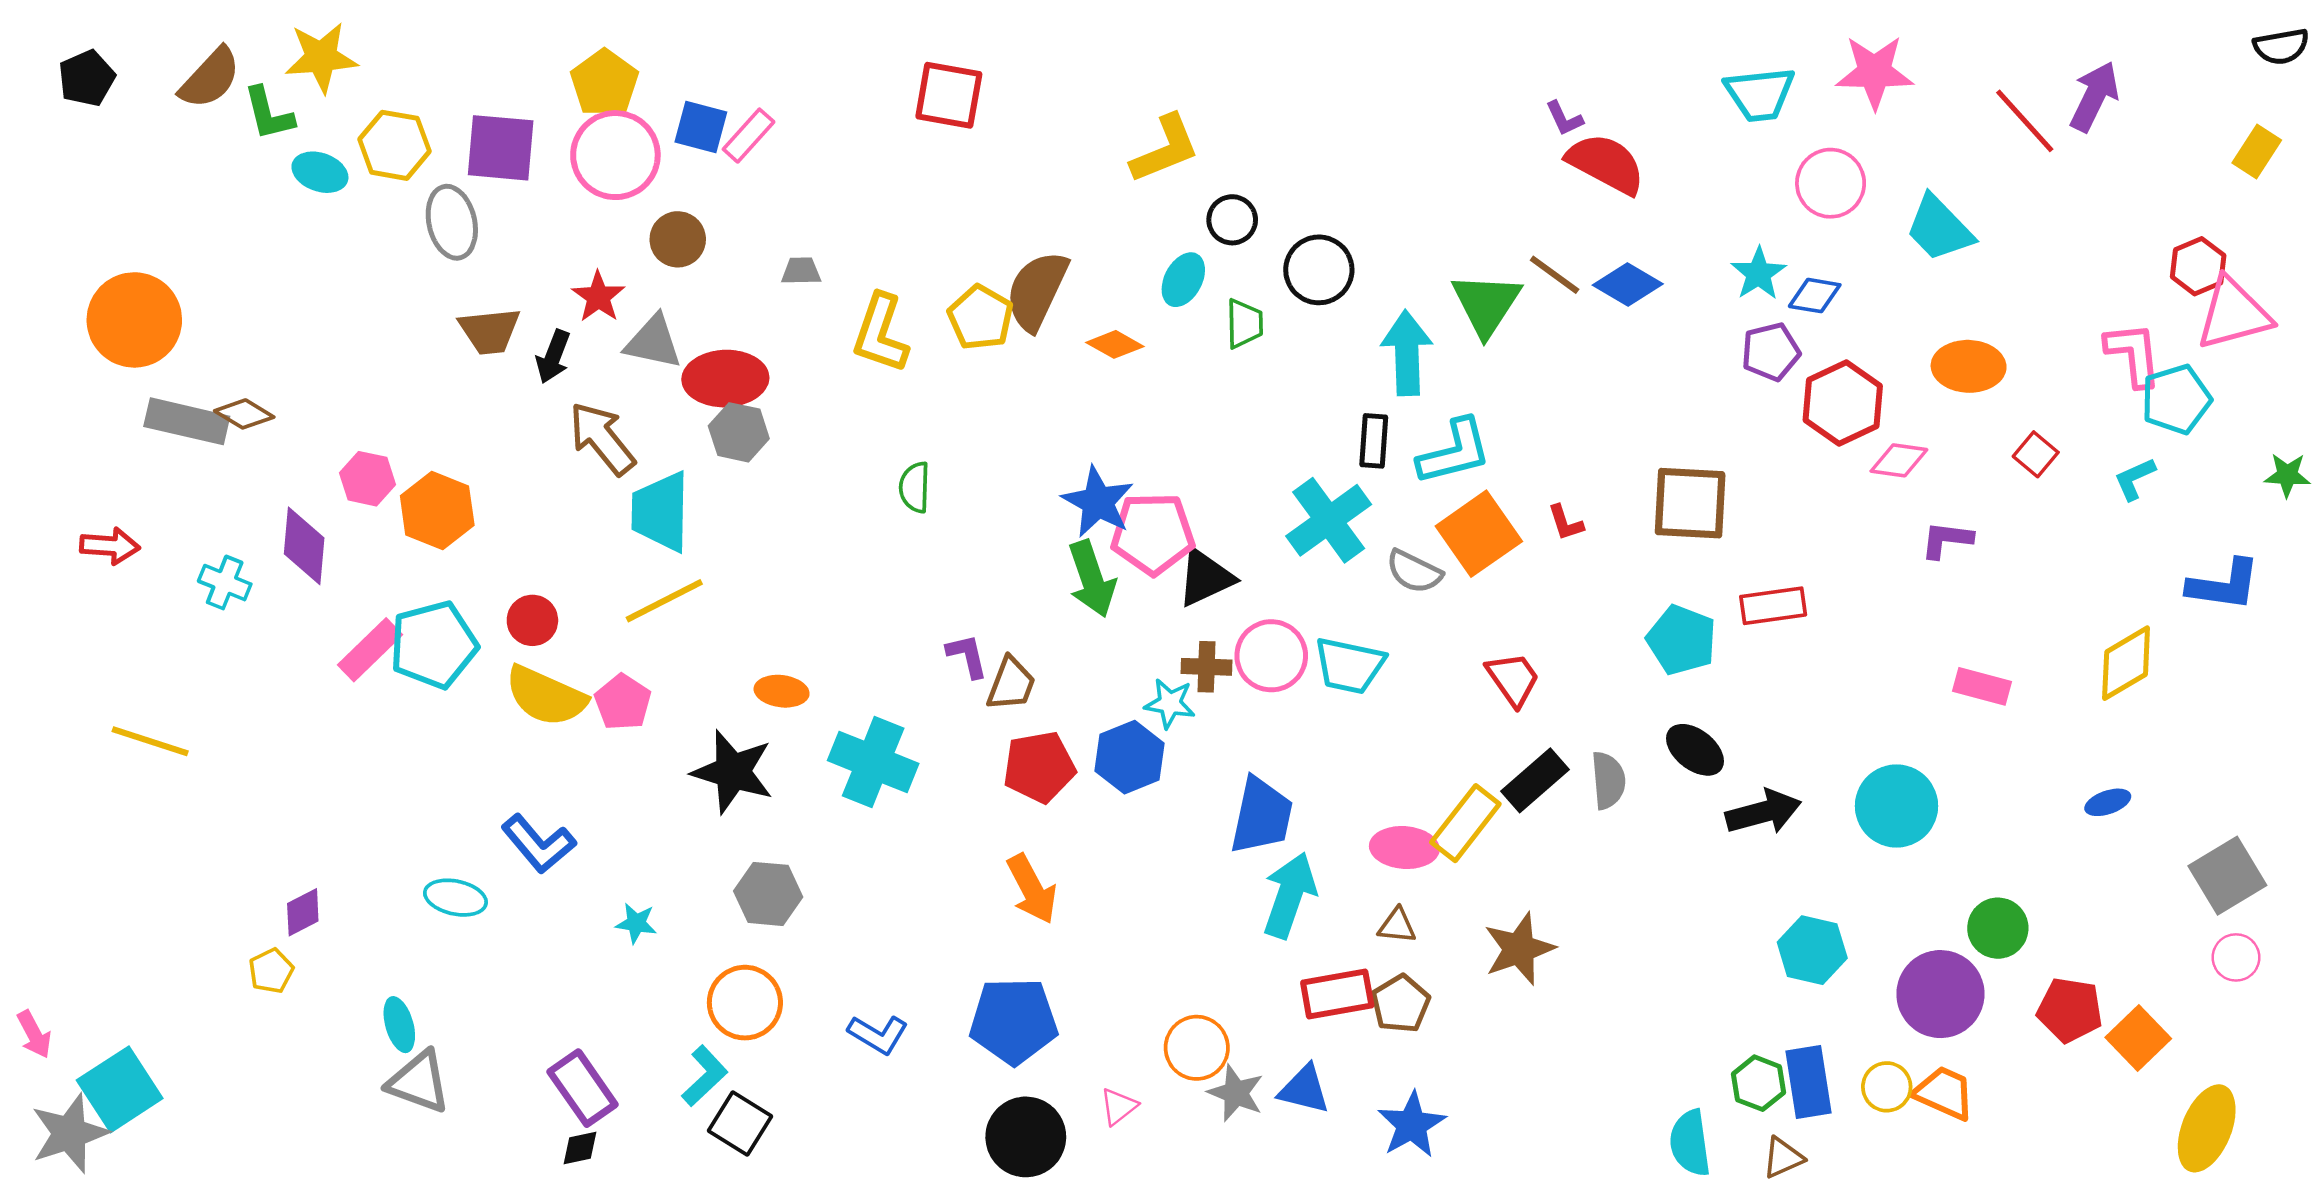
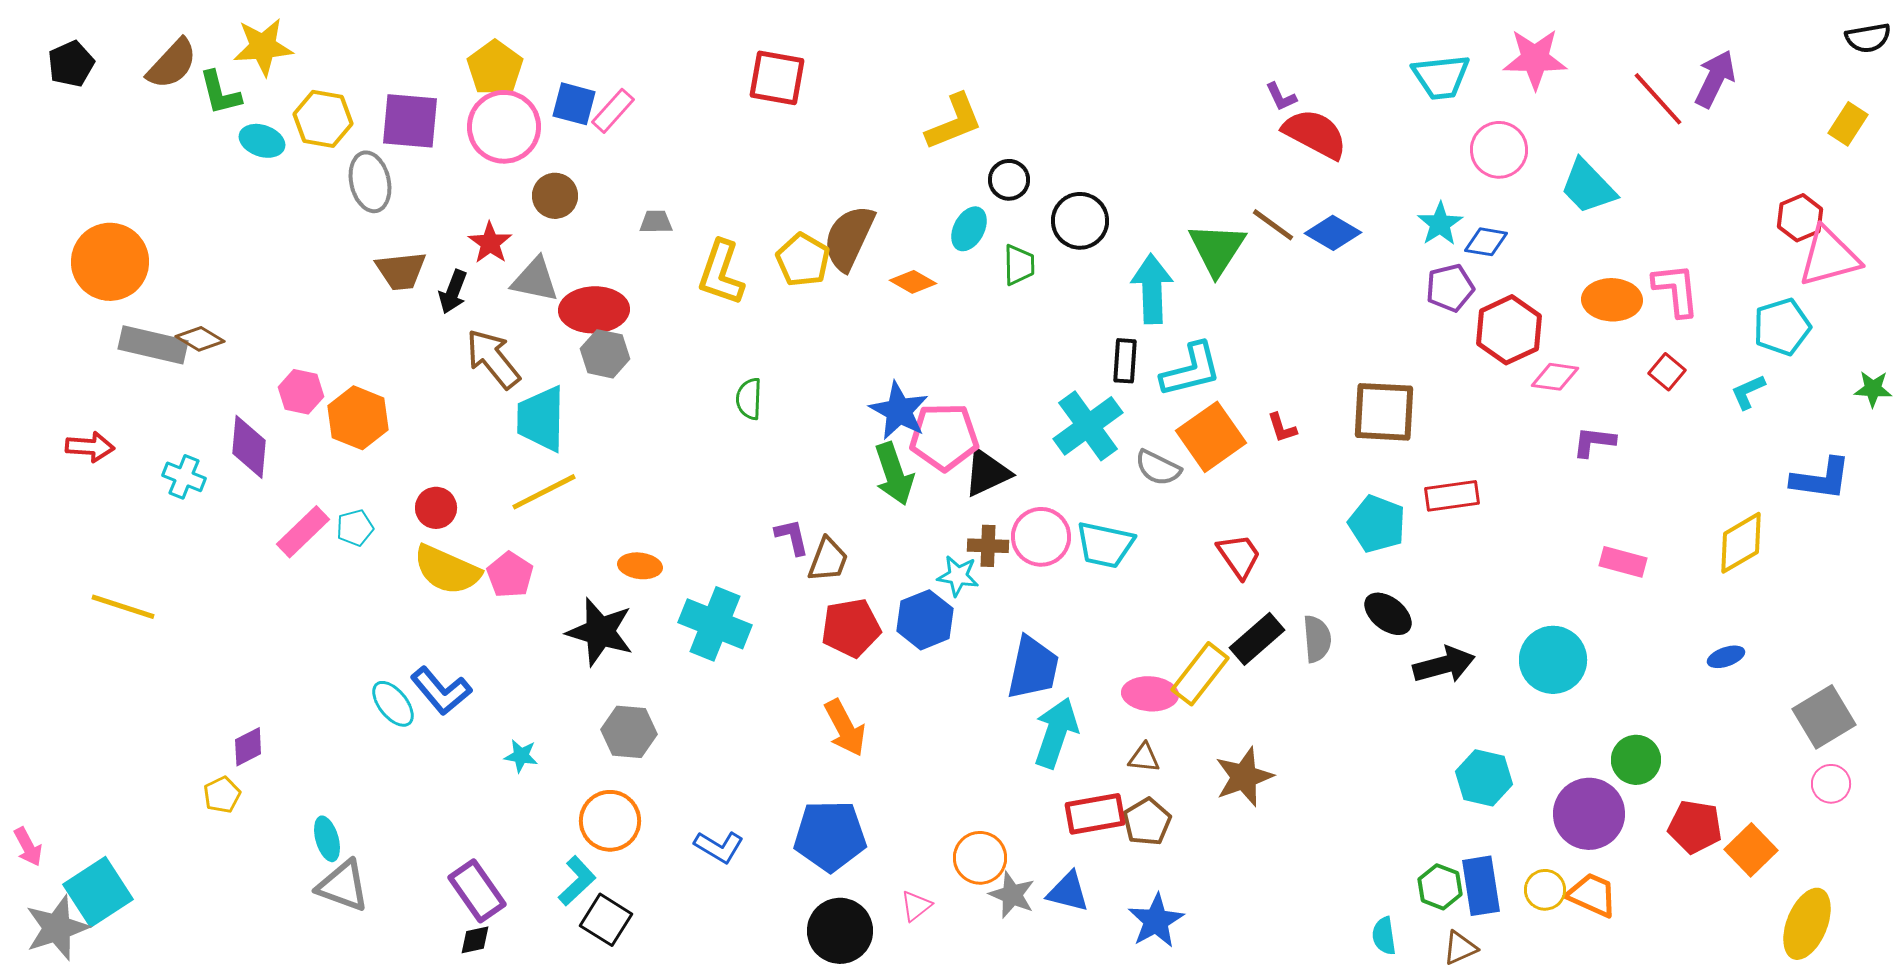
pink L-shape: (2133, 354) -> (1676, 290), moved
cyan pentagon: (433, 645) -> (355, 528), size x0.5
cyan ellipse: (455, 898) -> (393, 704), moved, turned 39
cyan semicircle: (1690, 1143) -> (1384, 936), size x0.7

